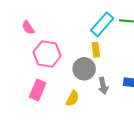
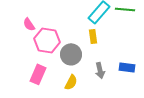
pink semicircle: (28, 28) -> (29, 24), moved
gray circle: (84, 69) -> (71, 54), moved

